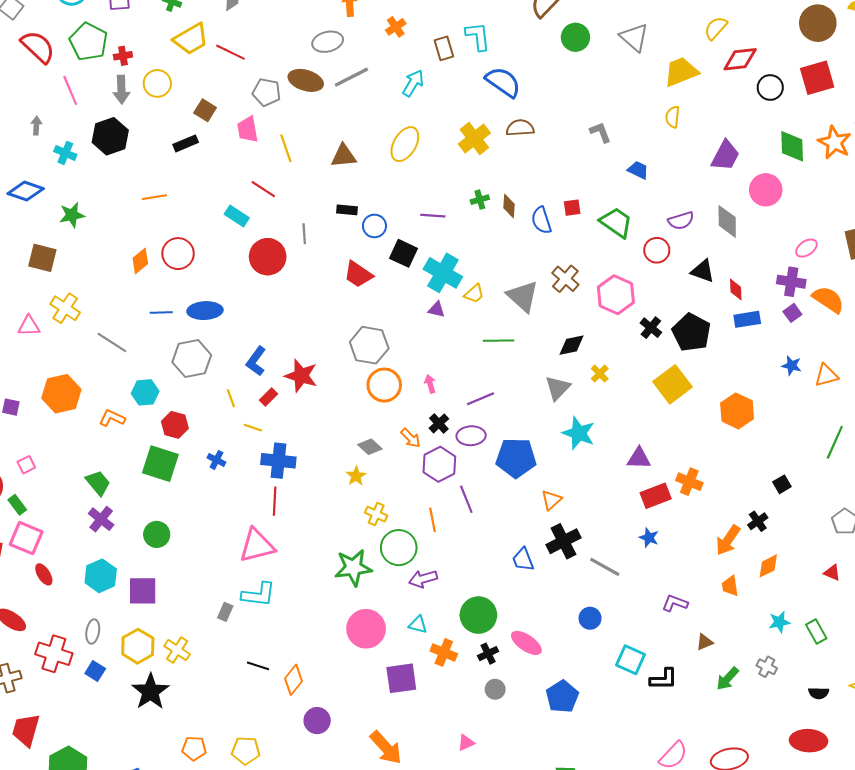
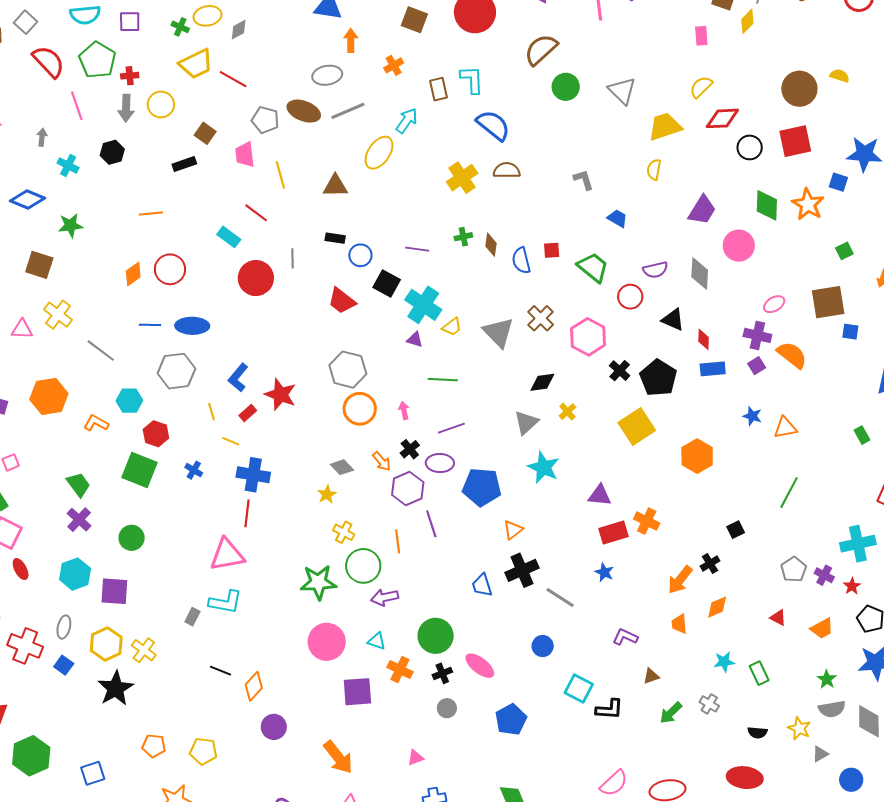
black hexagon: (110, 136) -> (112, 152), size x0.7
yellow ellipse: (405, 144) -> (379, 153), moved
green line: (499, 341) -> (443, 380), moved

